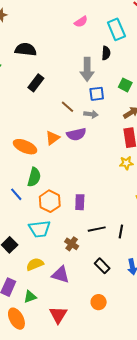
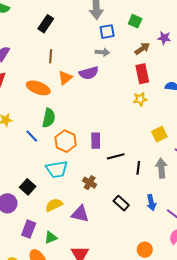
brown line: (67, 107) -> (51, 56), moved, turned 56
black line: (97, 229) -> (116, 156), moved
orange circle: (99, 302) -> (145, 250), moved

